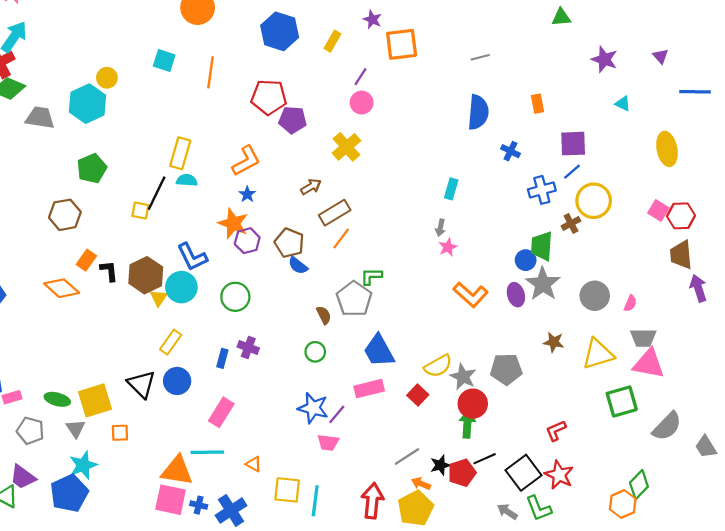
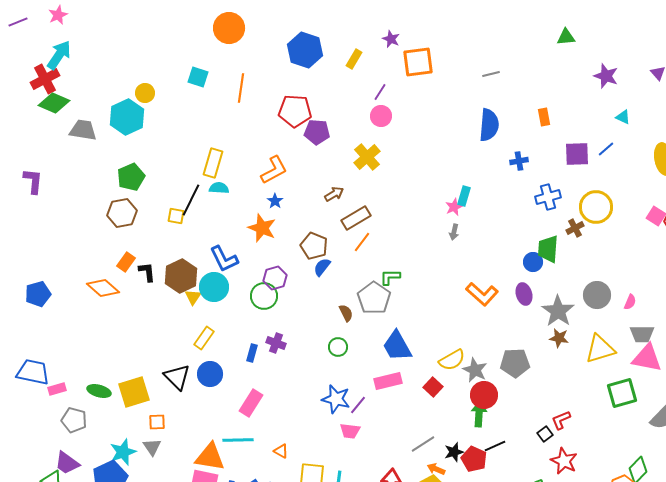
blue cross: (511, 151) -> (519, 161), turned -36
blue line: (572, 172) -> (606, 149), moved
brown hexagon: (65, 215) -> (122, 213), moved
purple hexagon: (247, 241) -> (275, 278), moved
pink star: (448, 247) -> (454, 207), moved
blue semicircle: (298, 266) -> (322, 267), turned 90
gray star: (543, 284) -> (558, 311), moved
gray triangle: (76, 428) -> (152, 447), moved
red pentagon: (462, 473) -> (474, 459), turned -30
black square: (523, 473) -> (545, 434), moved, size x0.5

